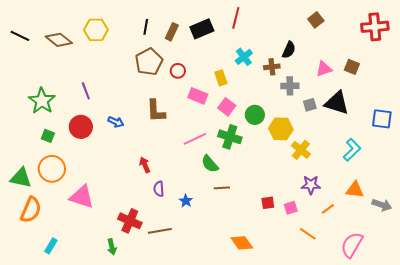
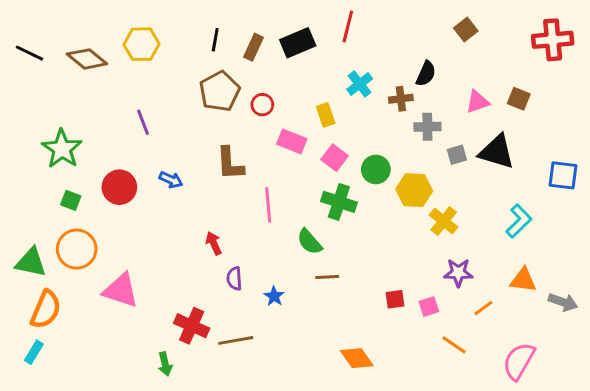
purple line: (86, 91) -> (143, 122), moved
pink line: (195, 139) -> (268, 205), moved, turned -70
cyan rectangle: (51, 246) -> (34, 352), moved

